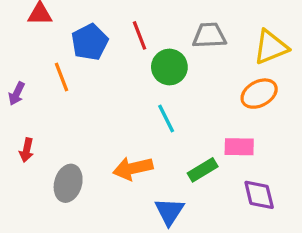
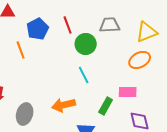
green rectangle: (203, 170) -> (106, 106), turned -30

